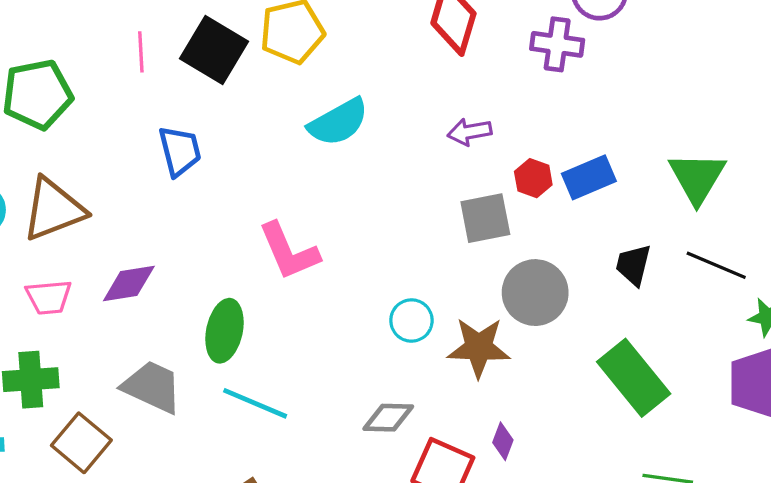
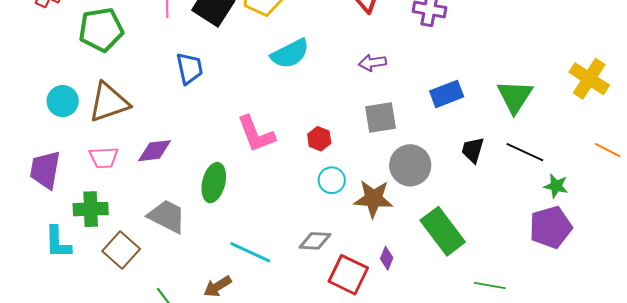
red hexagon: (533, 178) -> (319, 139), moved
green rectangle: (634, 378) -> (443, 231), moved
cyan line: (255, 403) -> (250, 252), moved

